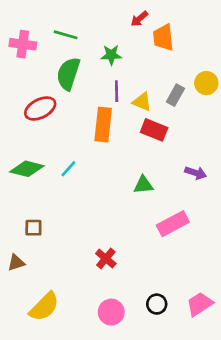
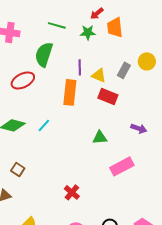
green line: (66, 35) -> (57, 25), moved
green star: (111, 55) -> (88, 32), moved
brown square: (33, 228) -> (18, 169), turned 32

